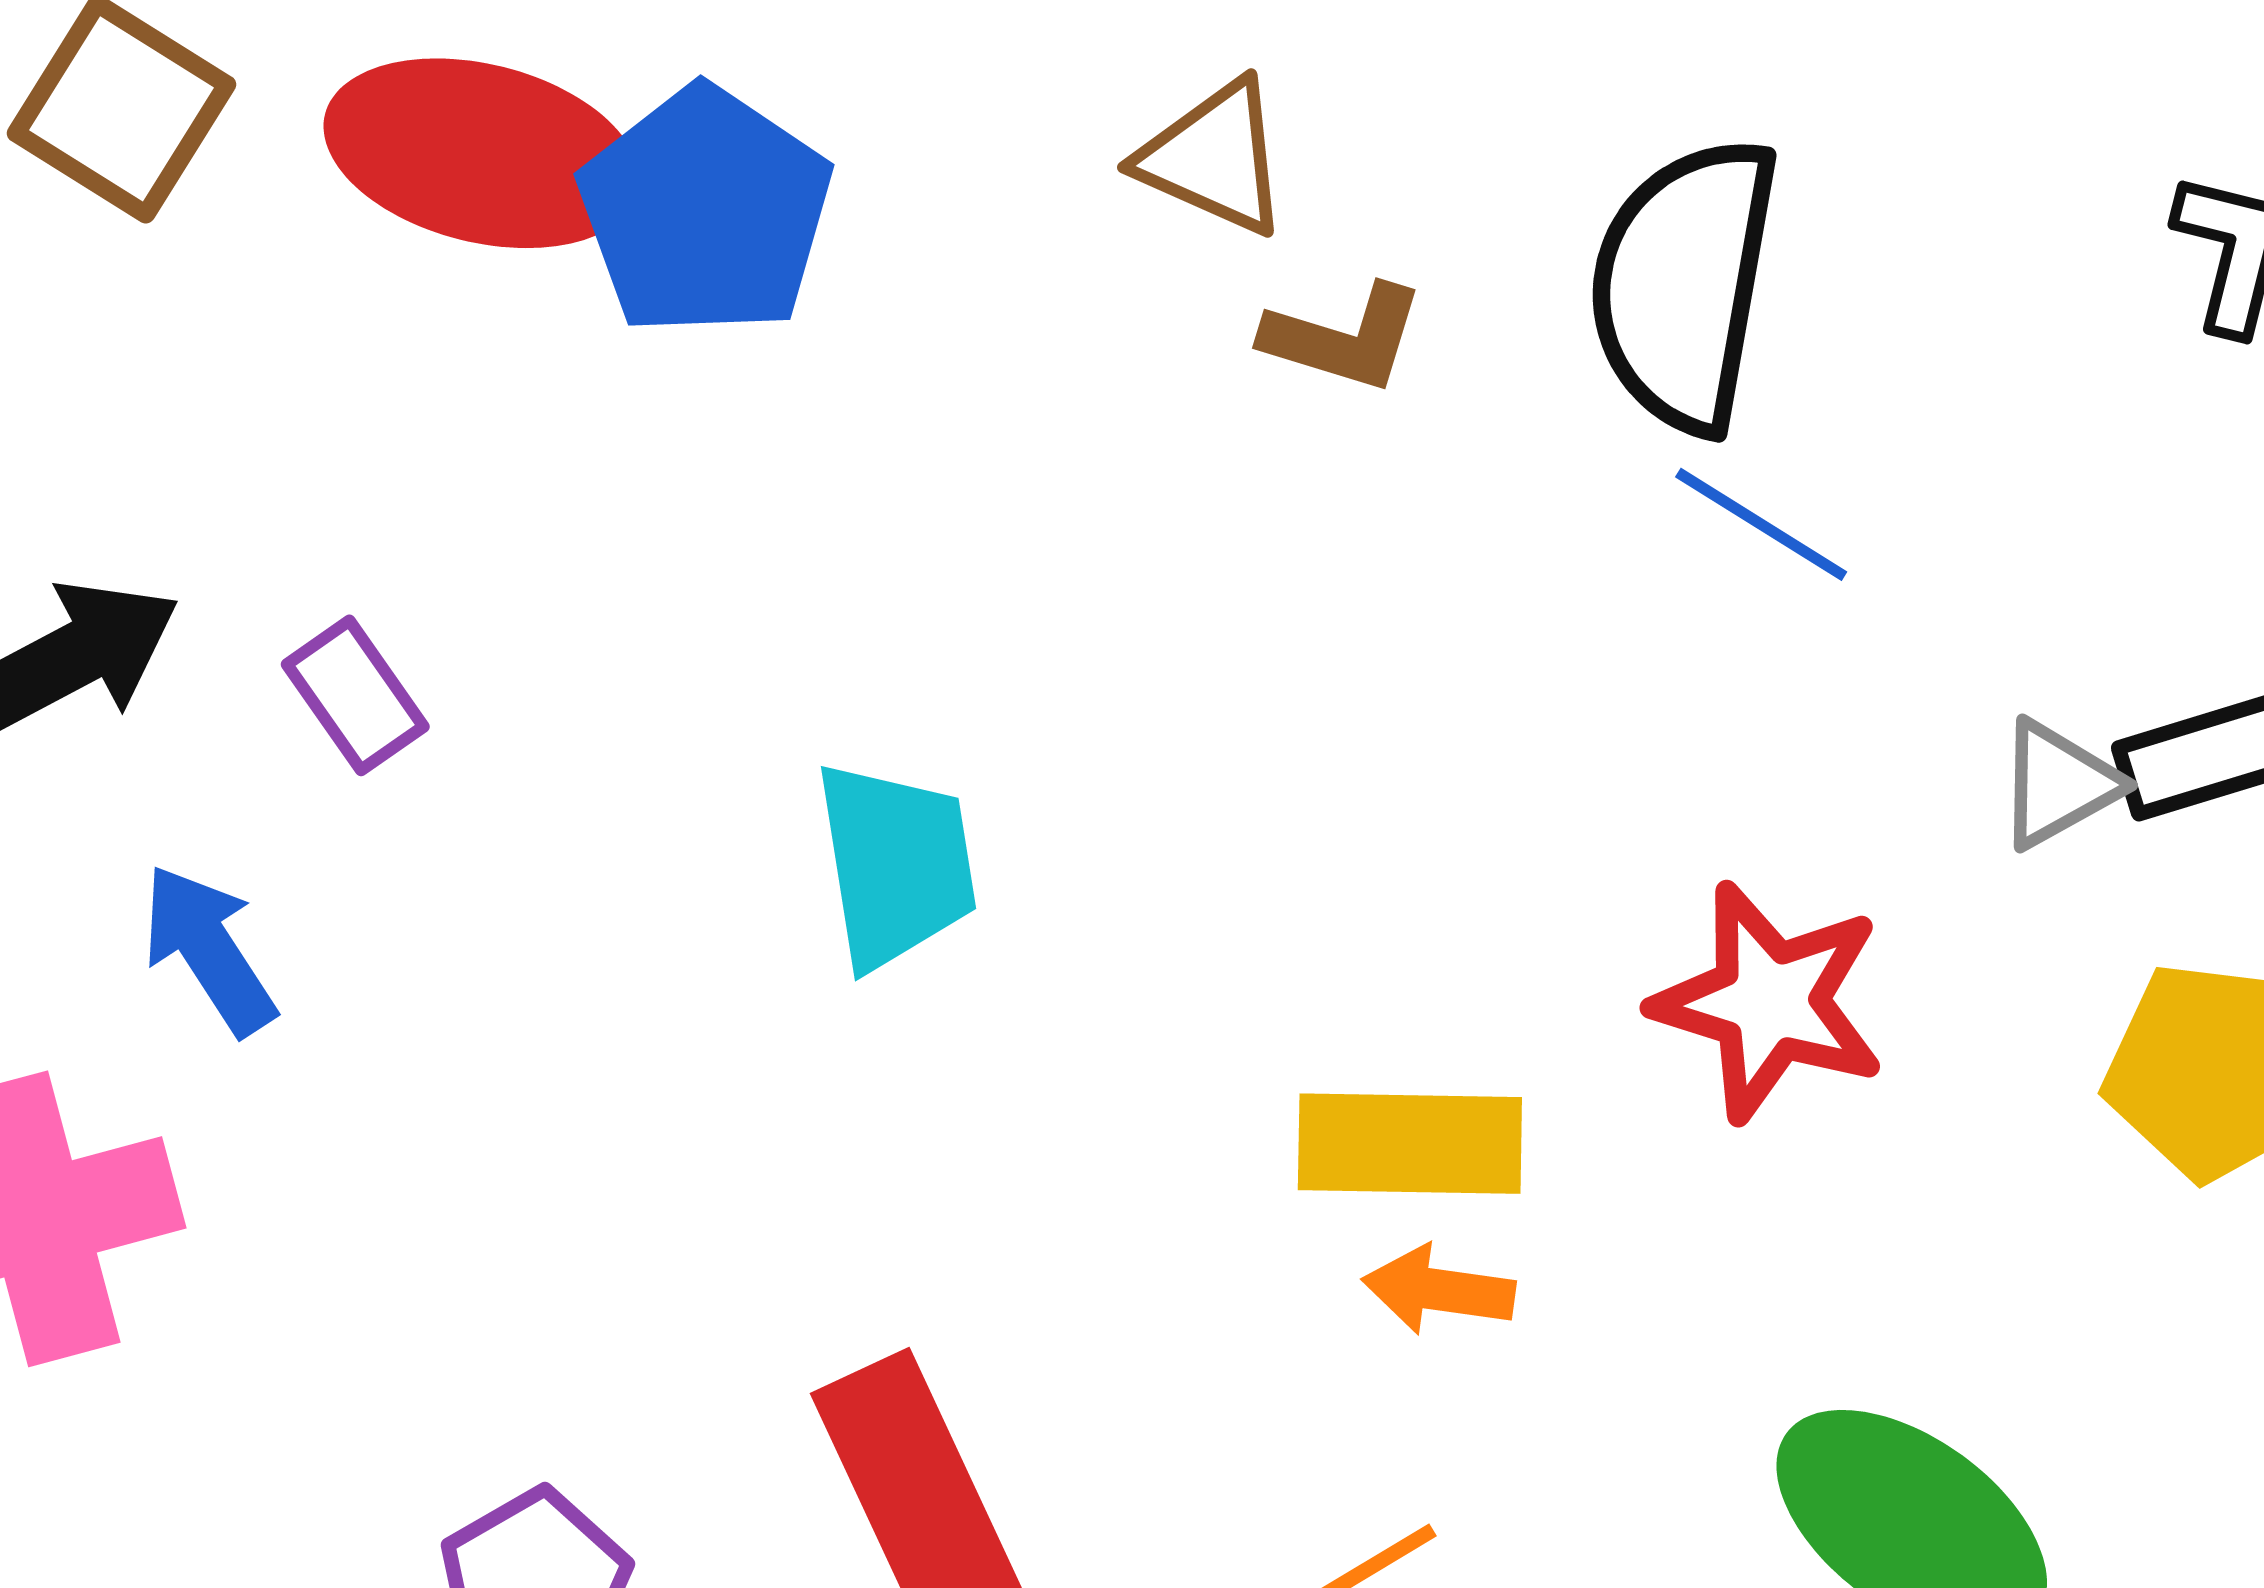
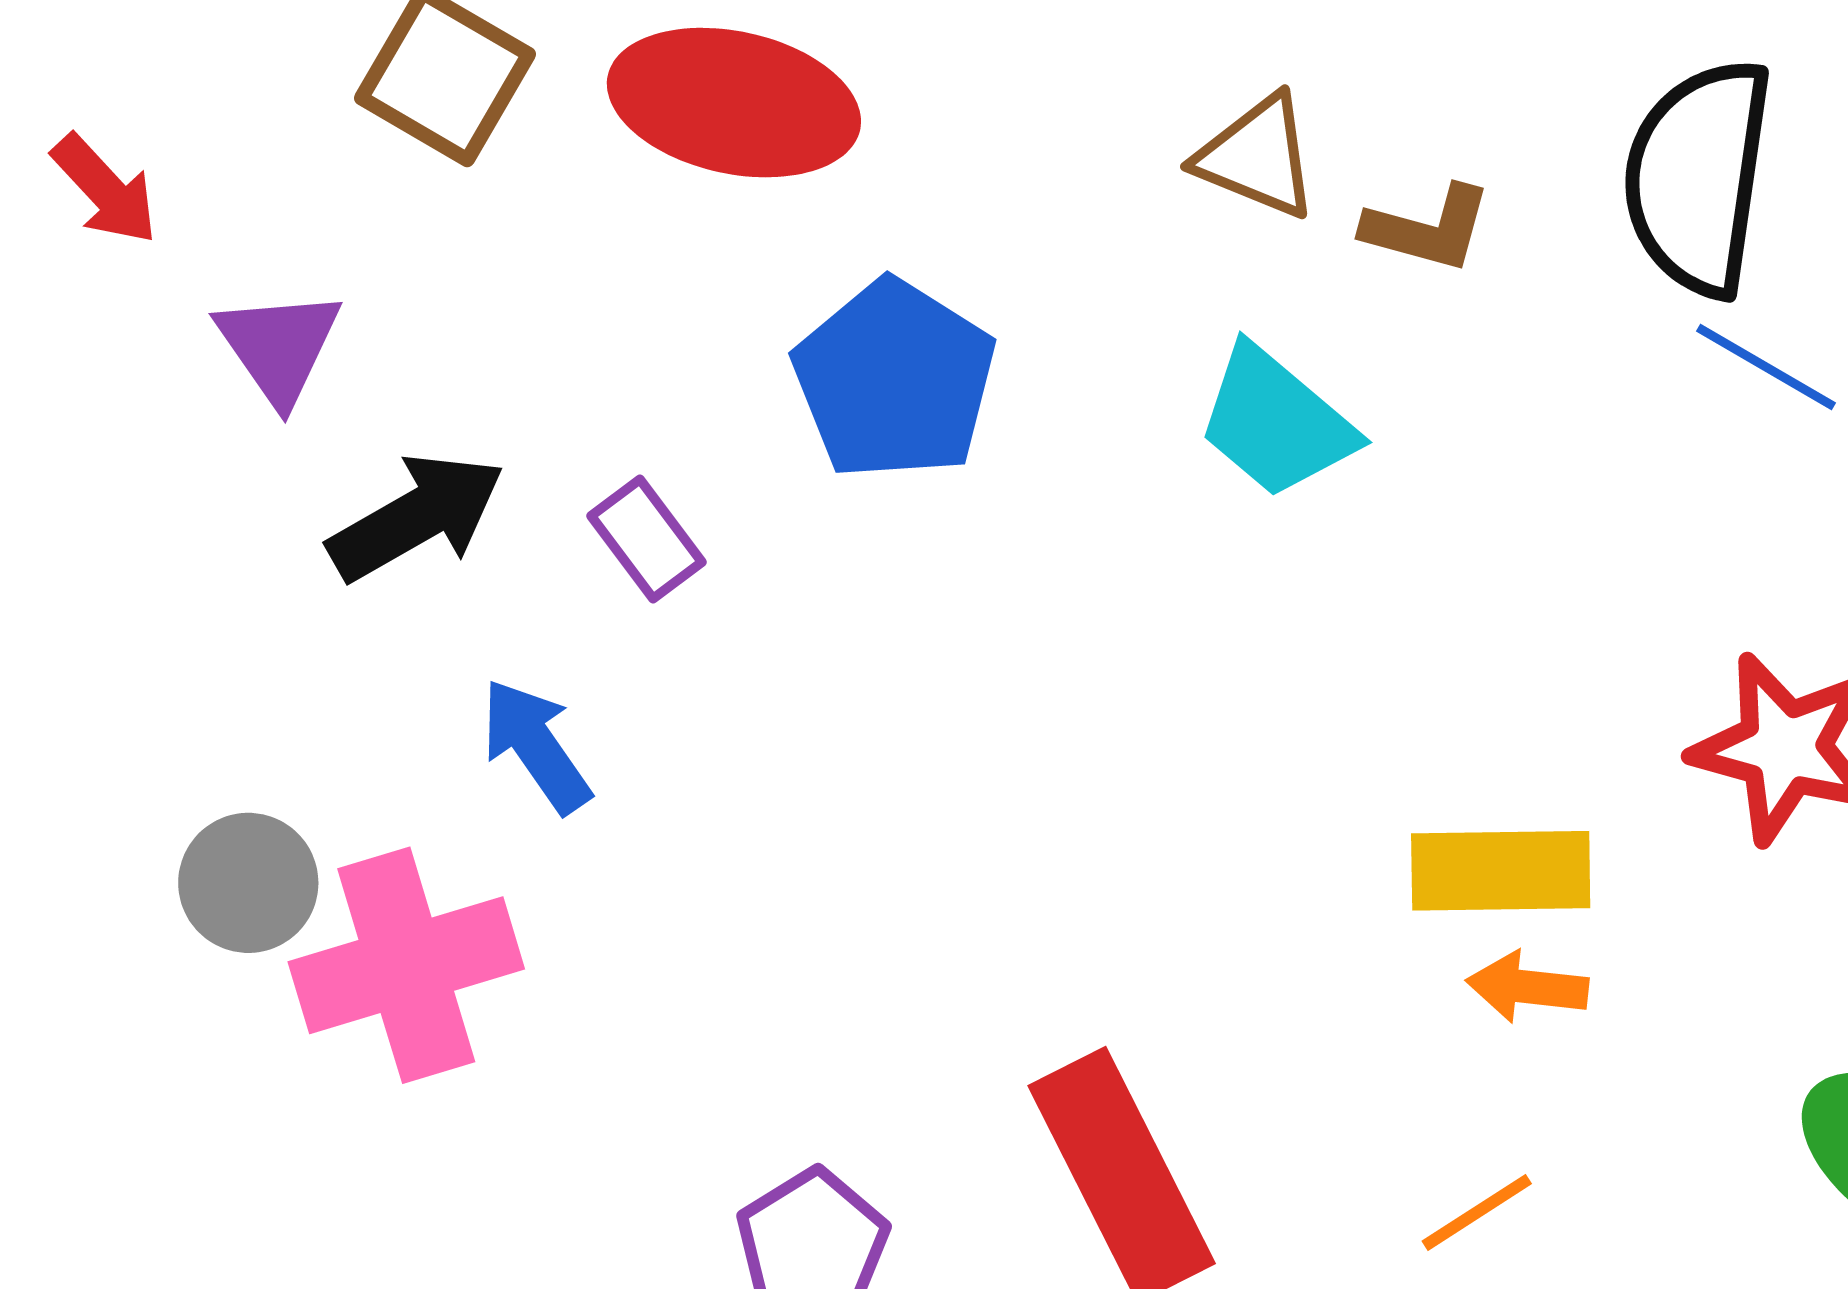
brown triangle: (1214, 158) -> (1257, 157), moved
blue pentagon: (705, 211) -> (894, 380), moved
cyan trapezoid: (896, 865) -> (1276, 422), moved, turned 141

